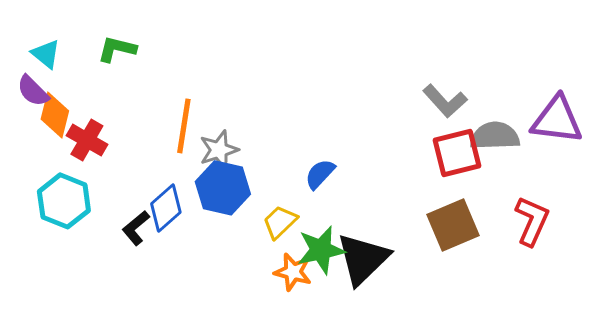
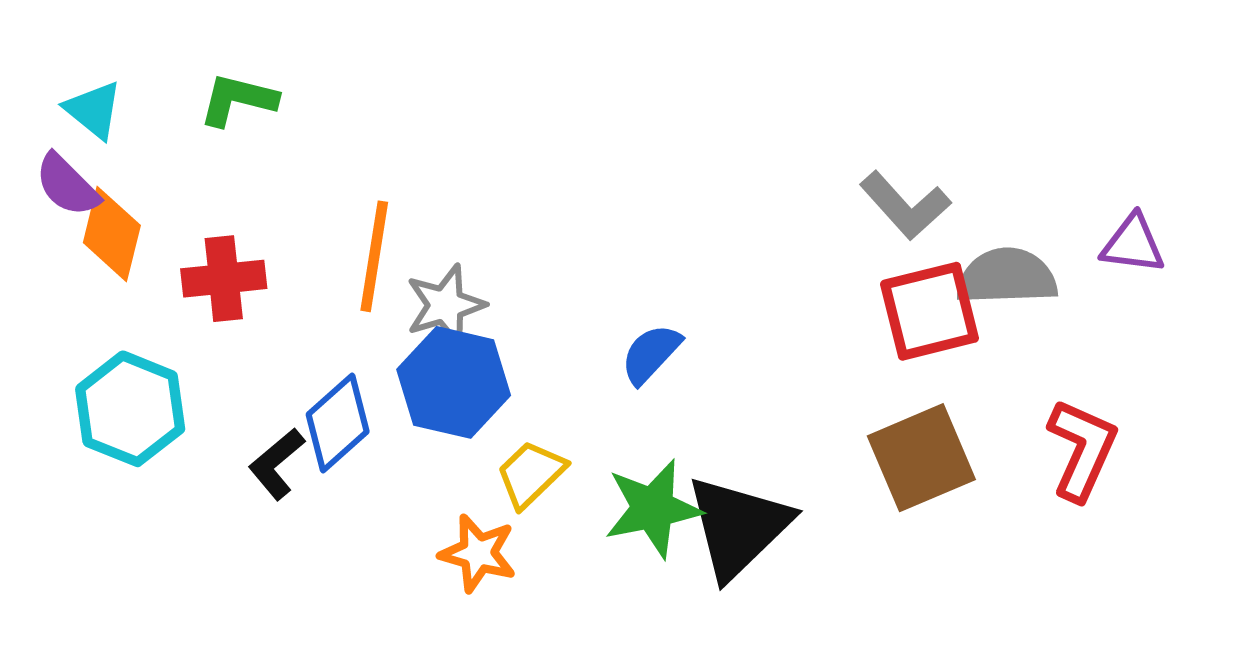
purple triangle: (557, 120) -> (1133, 244), size x0.6
red cross: (87, 140) -> (224, 279), moved, turned -36
yellow trapezoid: (280, 222) -> (531, 474), moved
orange star: (293, 272) -> (478, 553), moved

